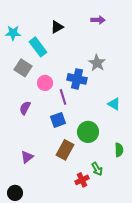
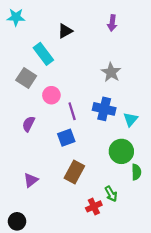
purple arrow: (98, 20) -> (112, 23), turned 96
cyan star: (13, 33) -> (16, 17), moved
blue cross: (77, 79) -> (104, 109), moved
cyan triangle: (114, 104) -> (131, 119), turned 40
green circle: (88, 132) -> (121, 151), moved

